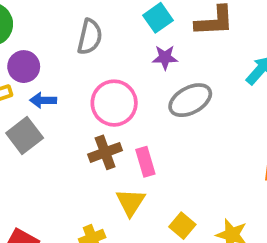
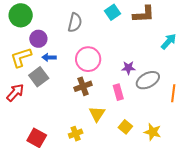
purple star: (165, 57) -> (128, 68), moved
gray ellipse: (190, 100) -> (148, 80), moved
pink rectangle: (145, 162) -> (118, 92), moved

